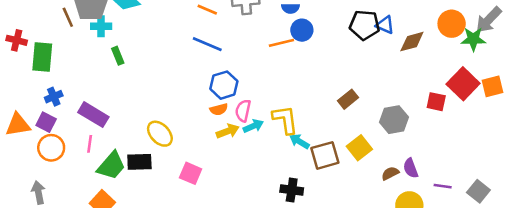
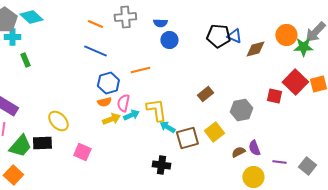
orange line: (281, 43) -> (140, 70), moved

